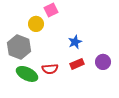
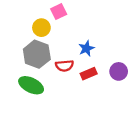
gray hexagon: (19, 47) -> (37, 54), moved
red semicircle: (50, 69) -> (64, 66), moved

